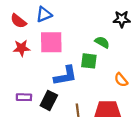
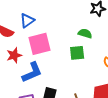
blue L-shape: (65, 76) -> (32, 72), moved

